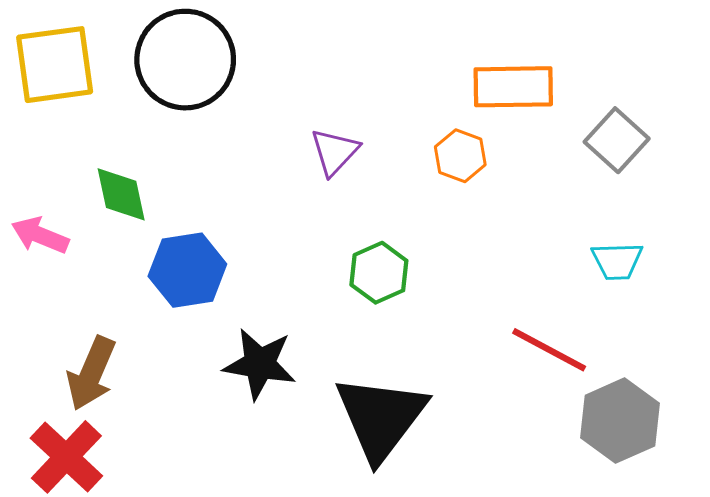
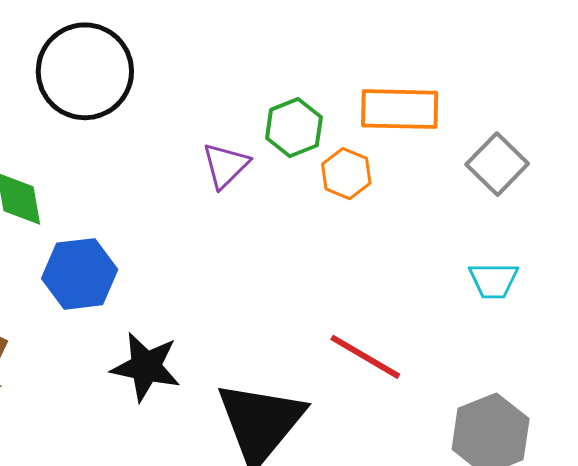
green hexagon: (379, 273) -> (294, 128), moved
red line: (549, 350) -> (365, 357), moved

